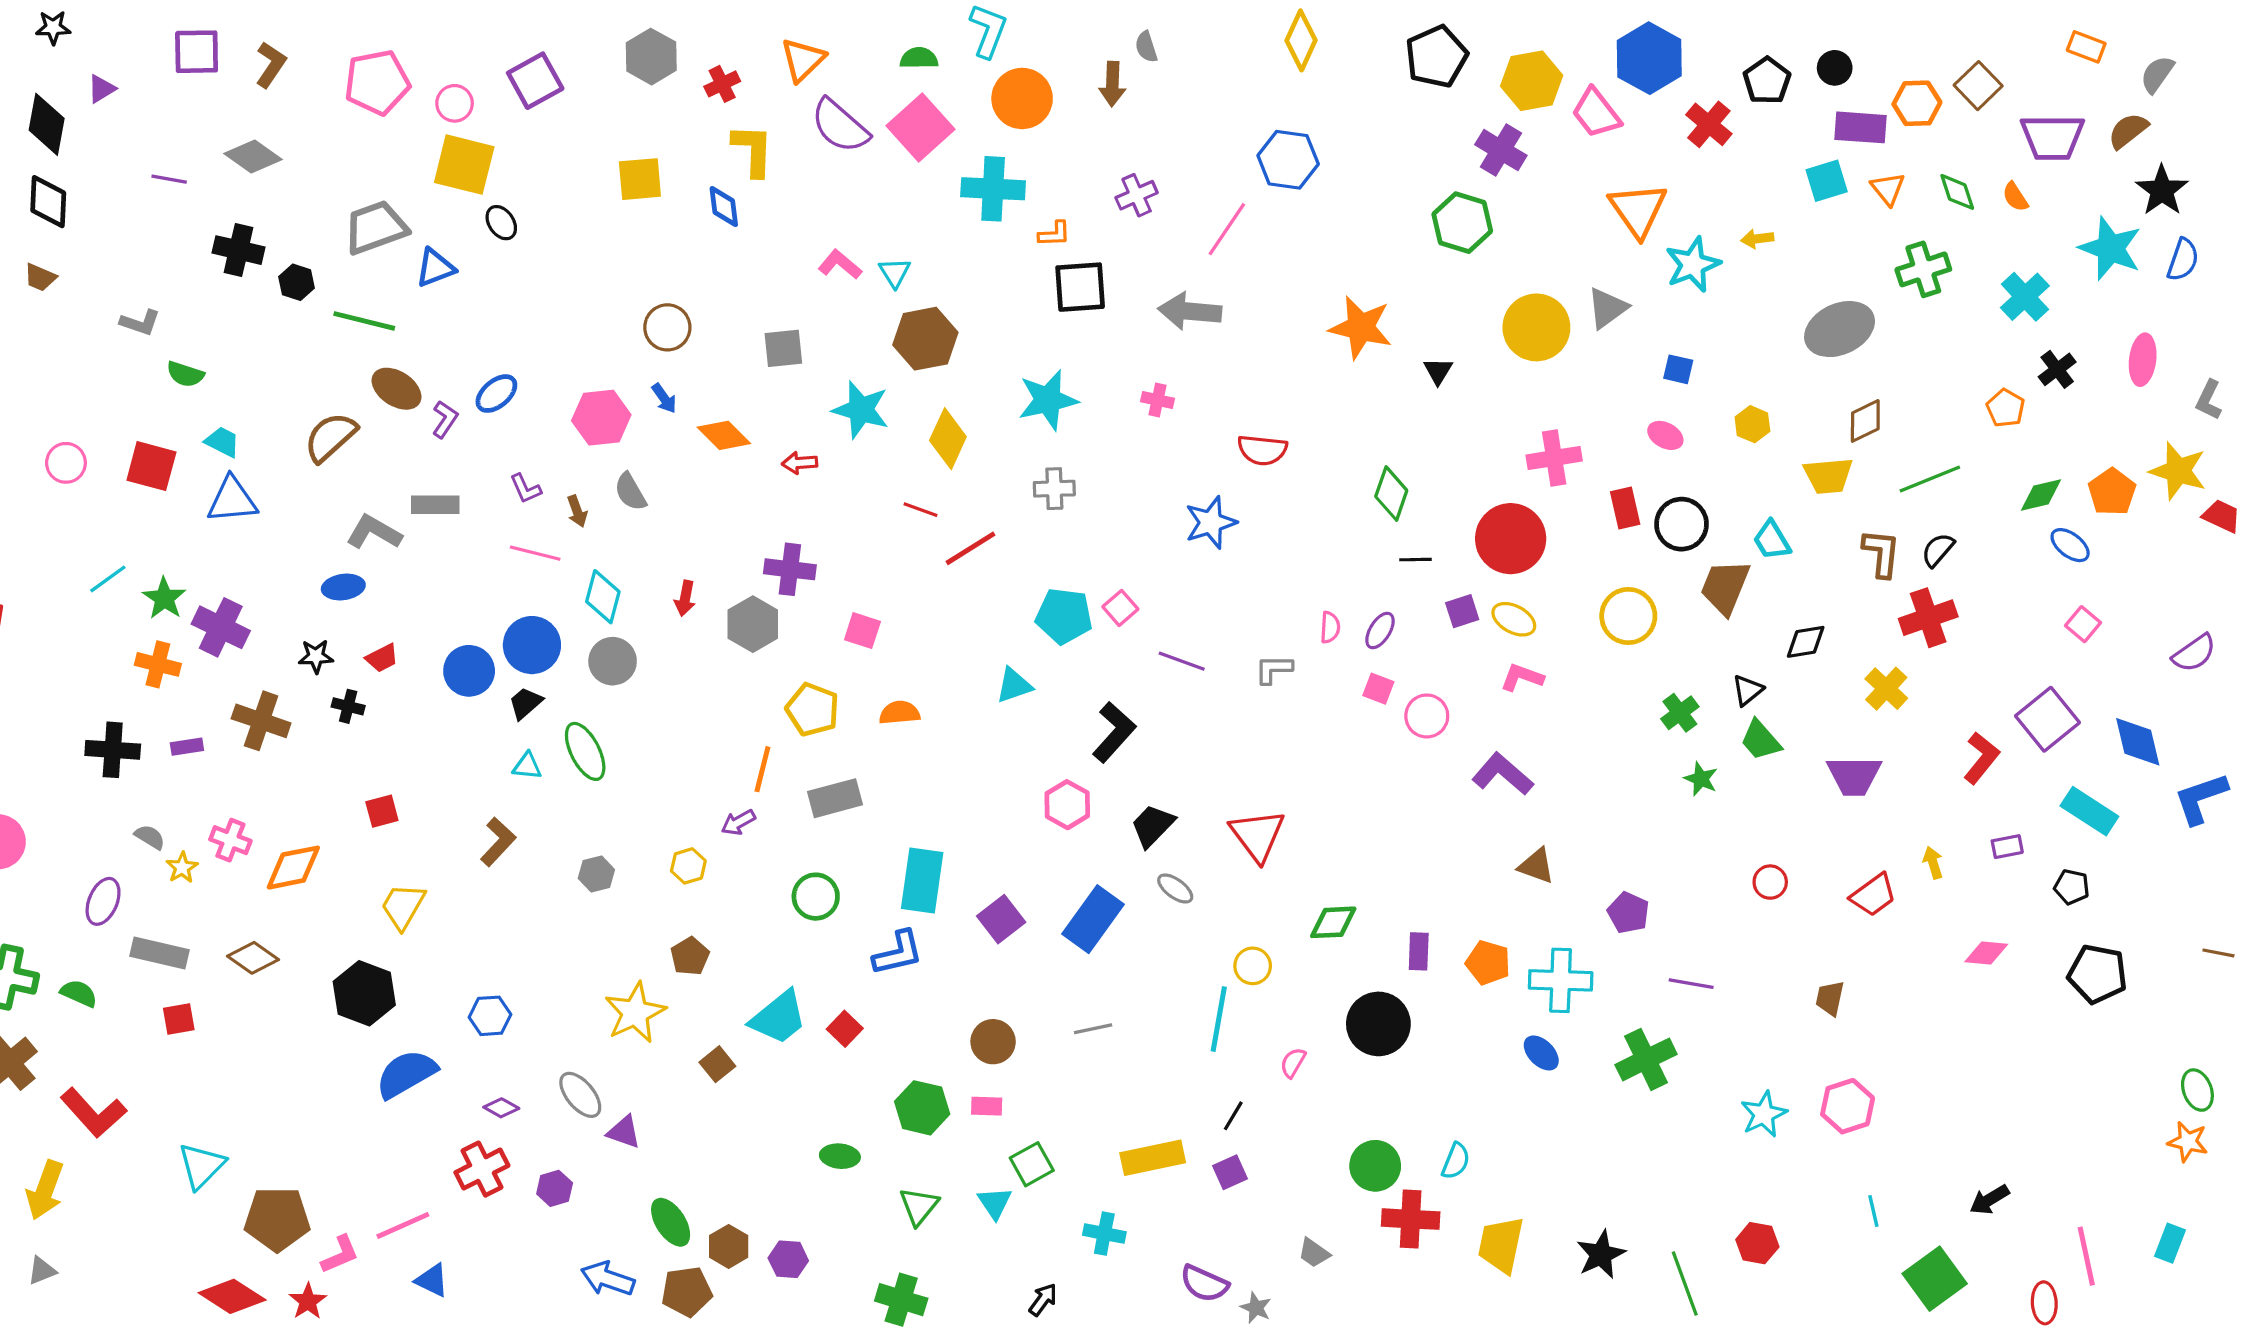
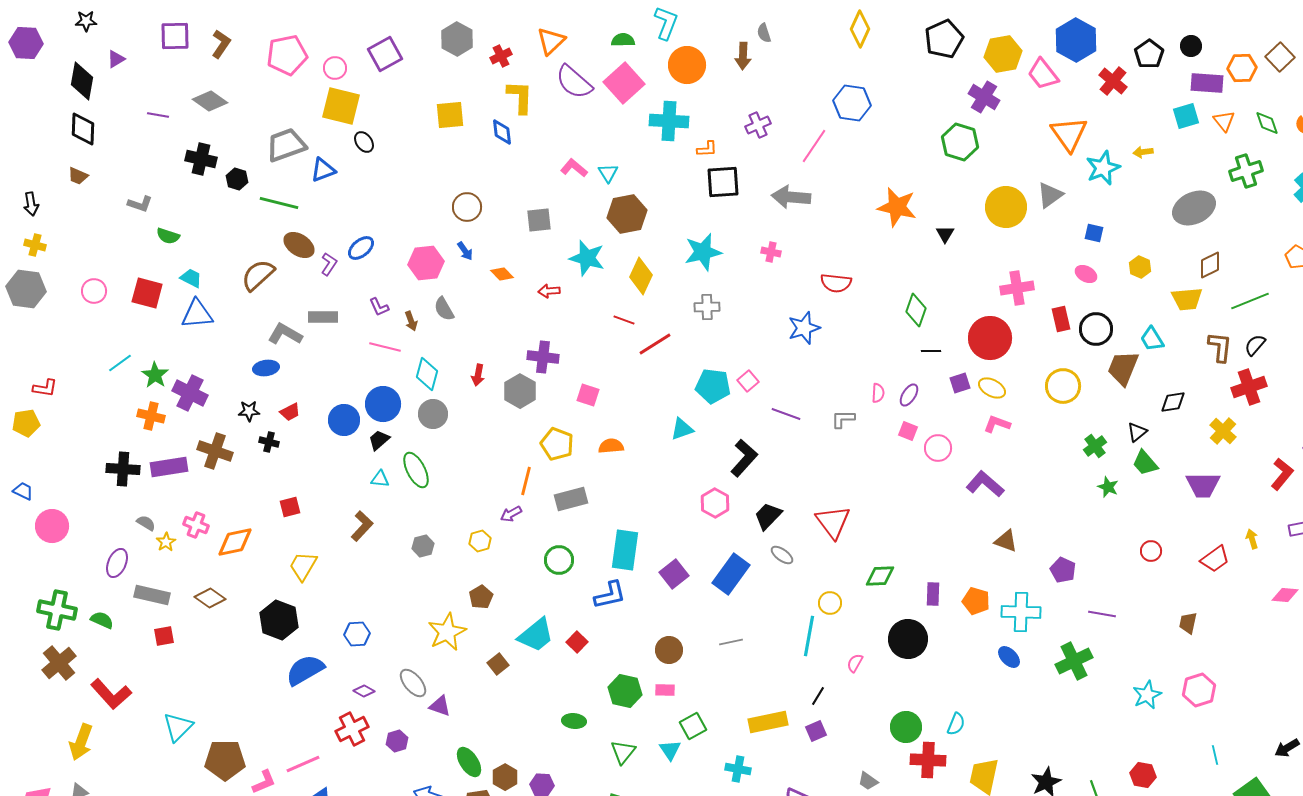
orange diamond: (724, 435) -> (502, 274), size x0.7
purple rectangle: (187, 747) -> (169, 467), size x1.8

